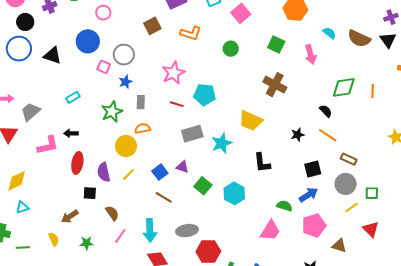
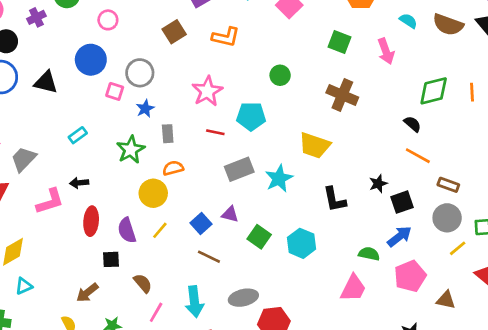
green circle: (231, 49) -> (280, 75), moved
black star: (298, 135) -> (378, 184), moved

